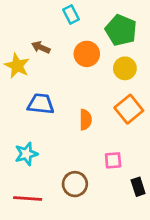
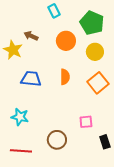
orange semicircle: (85, 120) -> (65, 77), moved
cyan star: (26, 154) -> (20, 117), turned 30

